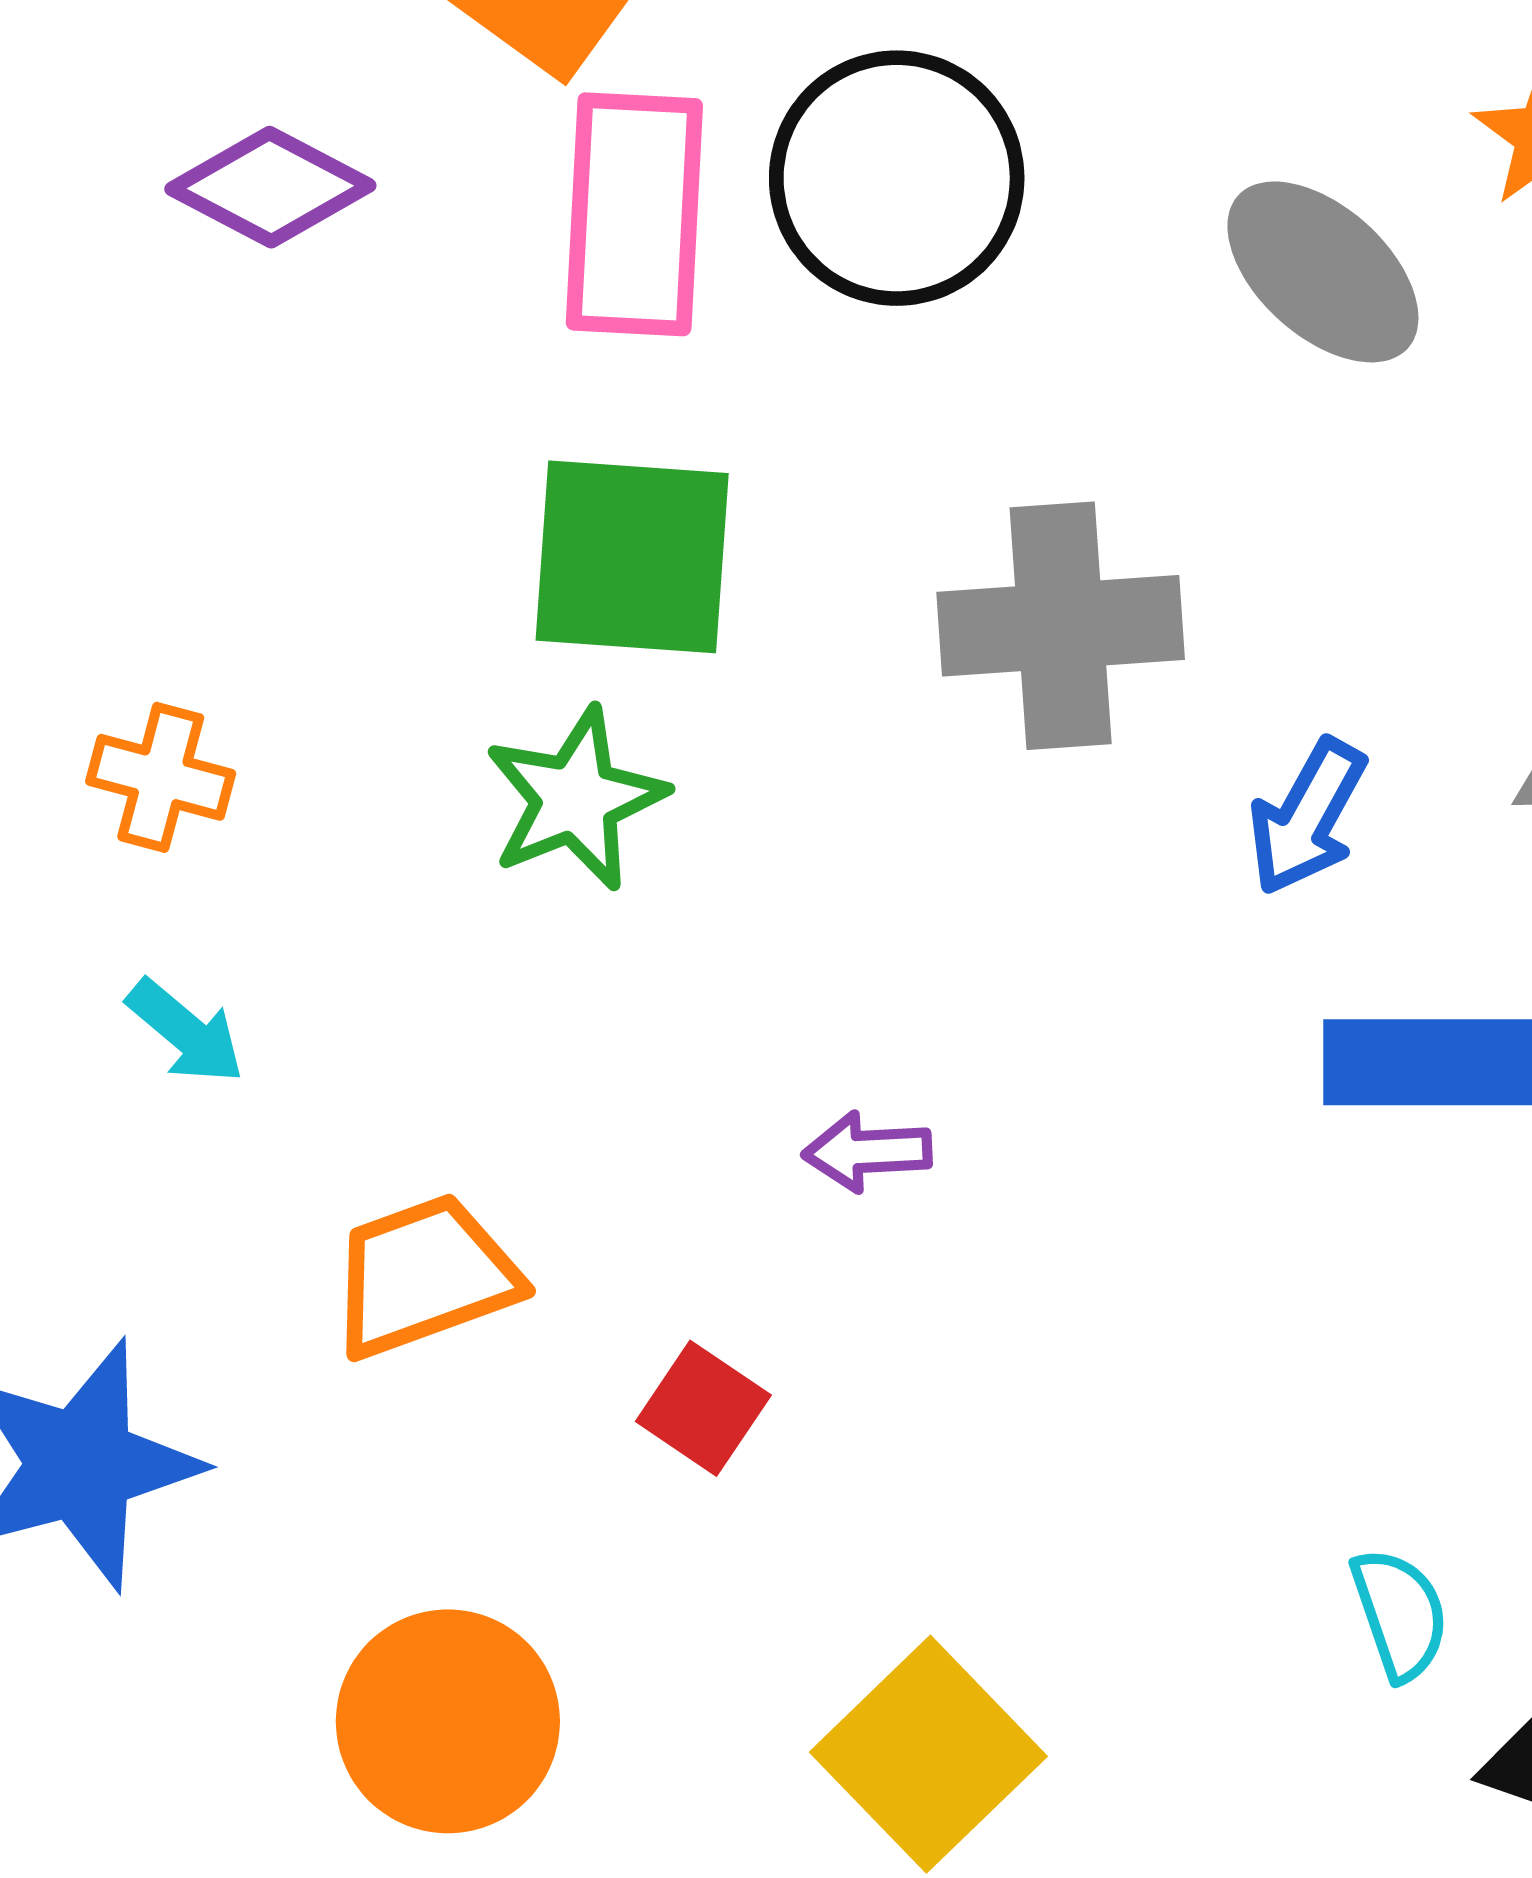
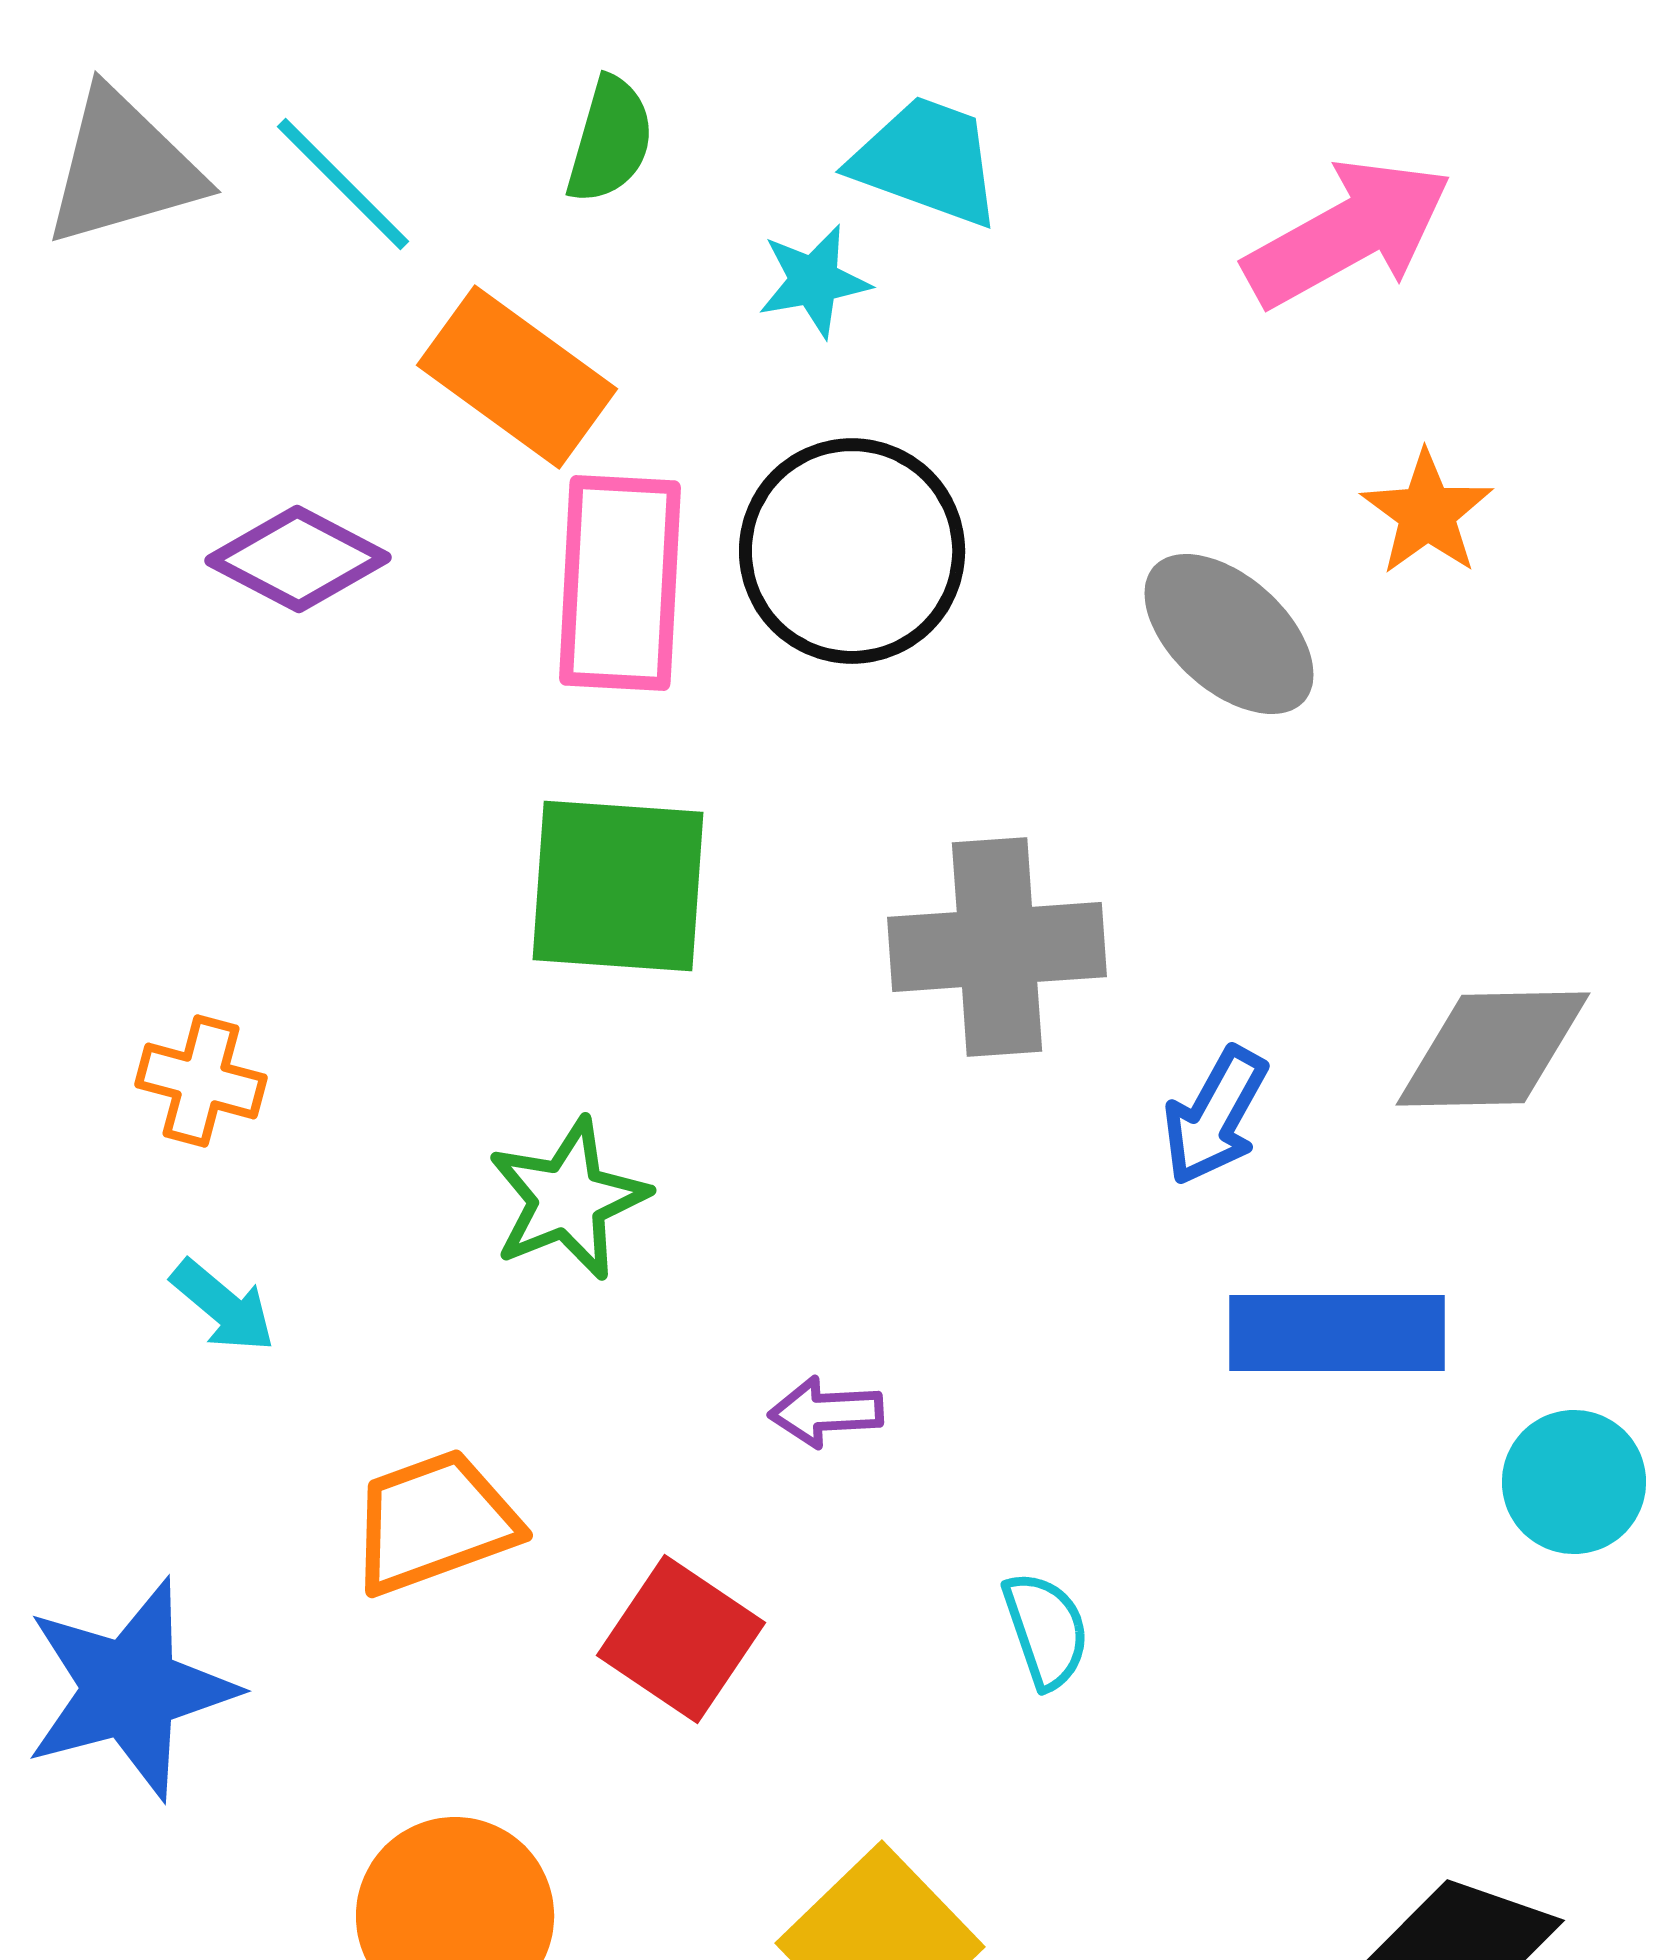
green star: (576, 799) -> (568, 1199), moved
red square: (703, 1408) -> (681, 1639), size x1.4
cyan semicircle: (1400, 1614) -> (1046, 1630), moved

